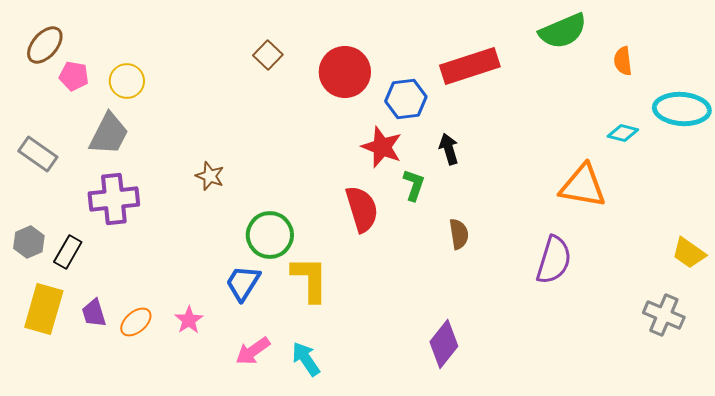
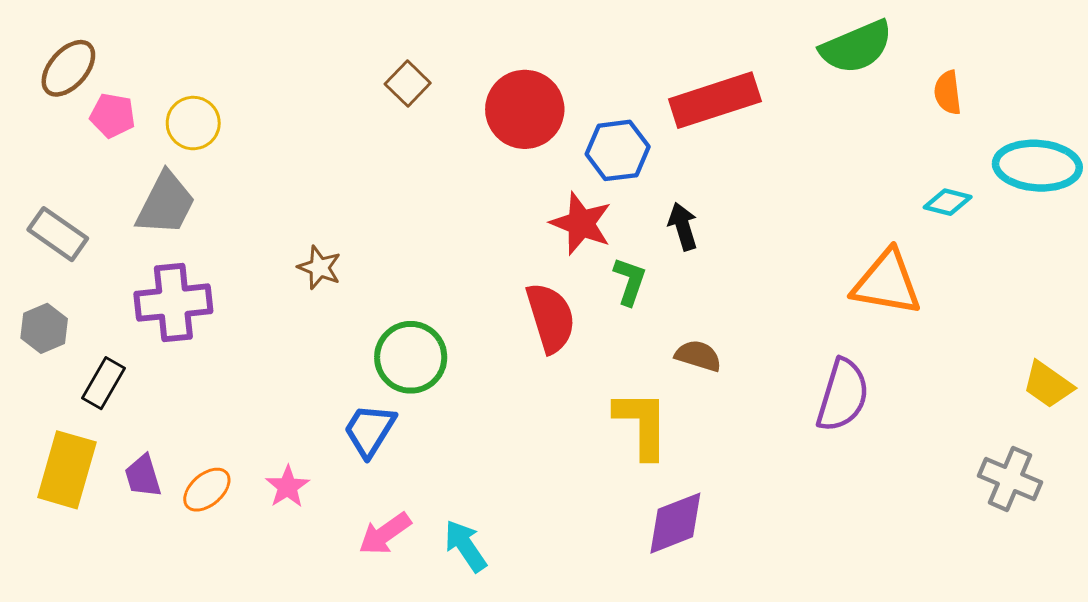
brown semicircle: (459, 234) -> (698, 356), turned -64
gray hexagon: (29, 242) -> (44, 328), moved
yellow L-shape: (310, 279) -> (642, 424), moved
purple diamond: (444, 344) -> (675, 523), turned 30

